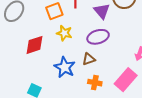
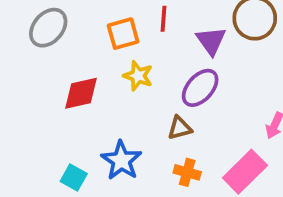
purple ellipse: (98, 37) -> (200, 88), turned -35
blue star: (65, 67) -> (121, 160), moved

